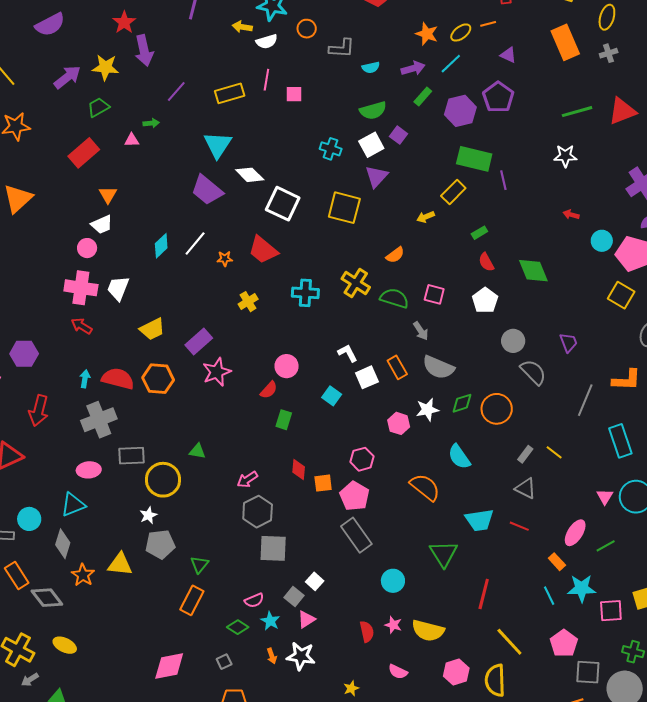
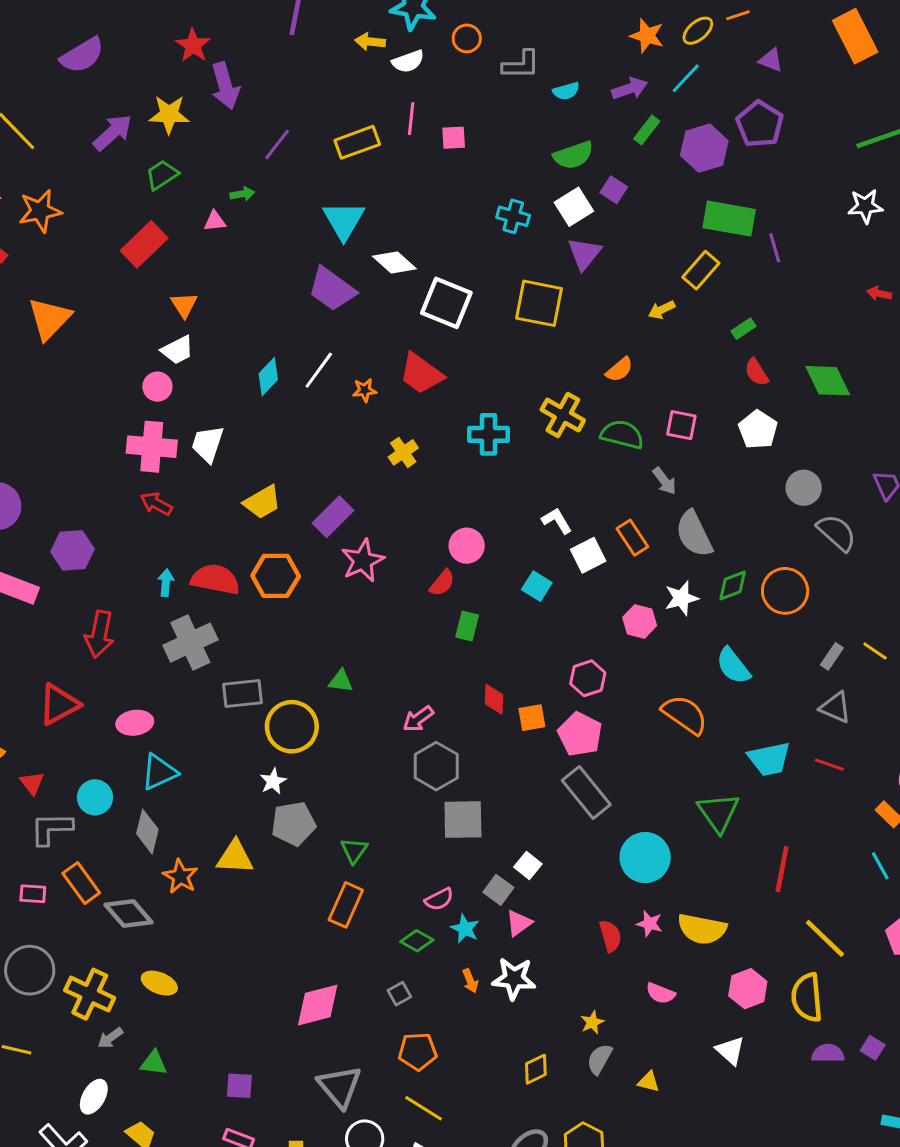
gray semicircle: (438, 367) -> (694, 534), turned 44
pink ellipse: (89, 470) -> (135, 723), moved
cyan circle: (393, 581) -> (645, 858), size x1.4

